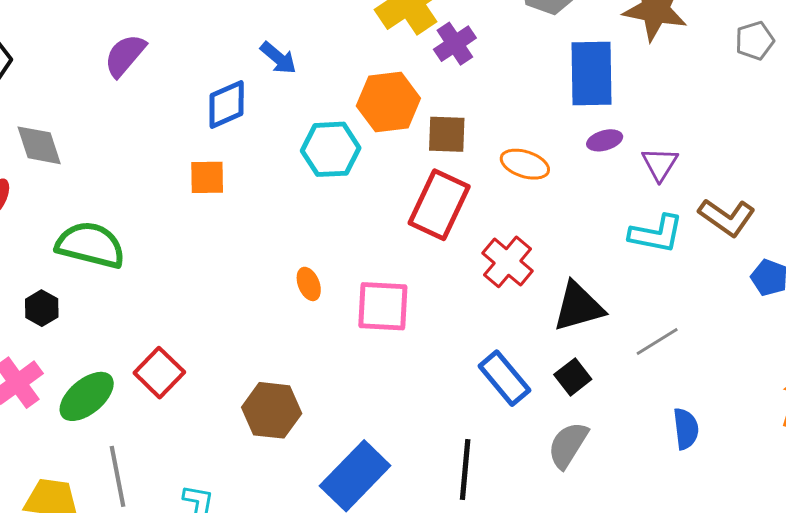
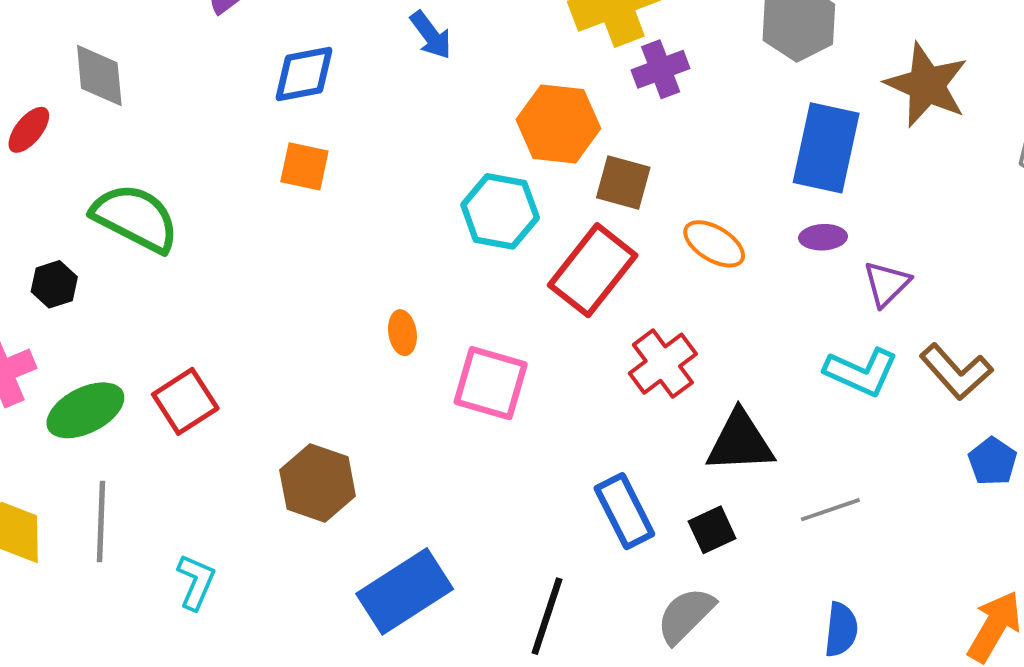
blue diamond: (227, 105) -> (304, 74), moved
cyan hexagon: (331, 149) -> (500, 211), moved

